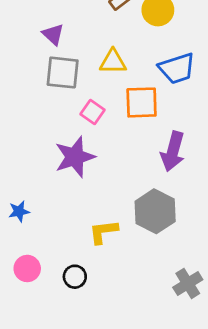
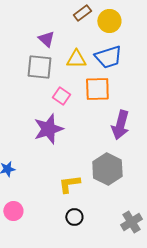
purple triangle: (53, 34) -> (46, 39), moved
blue trapezoid: (177, 68) -> (108, 57), moved
black circle: (75, 277) -> (74, 217), moved

